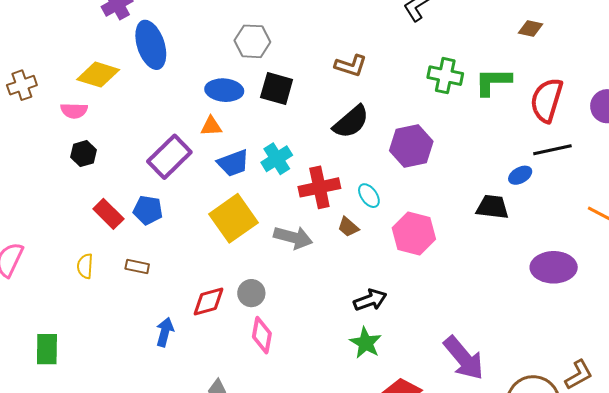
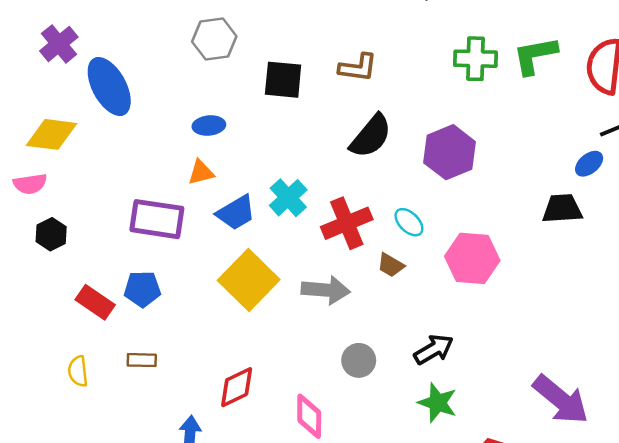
gray hexagon: (252, 41) -> (214, 39), moved
black square: (277, 88) -> (283, 80), moved
blue ellipse: (224, 90) -> (209, 126), size x0.7
purple rectangle: (169, 157) -> (157, 219), turned 63
gray circle: (251, 293) -> (359, 360), moved

